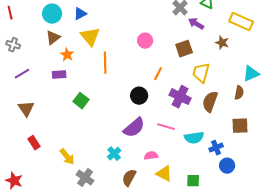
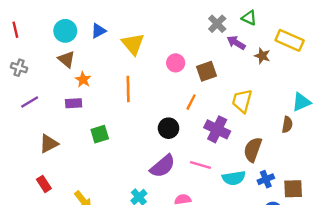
yellow triangle: (90, 37) -> (133, 44), moved
brown triangle: (53, 38) -> (66, 59), turned -42
brown star: (222, 43) -> (262, 56), moved
brown square: (184, 49) -> (206, 71), moved
green square: (81, 101) -> (100, 134), turned 35
brown semicircle: (210, 102) -> (253, 150), moved
brown triangle: (26, 109) -> (49, 144), moved, turned 36
brown square: (240, 126) -> (293, 189), moved
blue cross: (216, 148) -> (266, 179), moved

